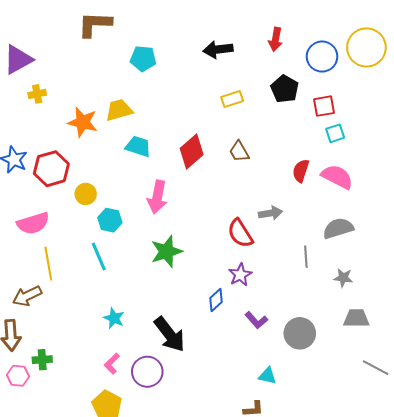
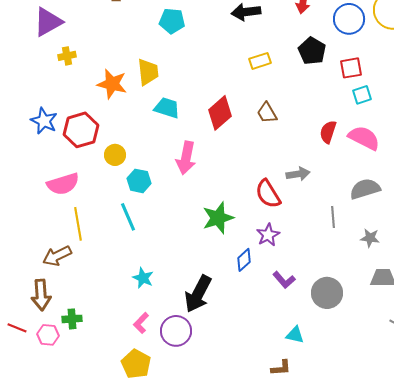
yellow trapezoid: (119, 110) -> (148, 72), turned 100
green star: (166, 252) -> (218, 218), moved
black arrow: (169, 334) -> (198, 294), turned 66

